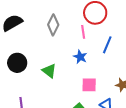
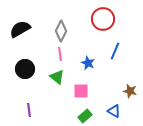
pink line: (83, 32) -> (60, 54), moved
pink square: (89, 85) -> (81, 91), moved

